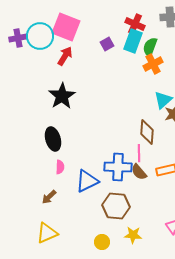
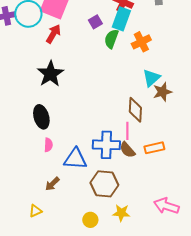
green semicircle: (150, 47) -> (111, 39), moved
blue triangle: (87, 181) -> (75, 159), turned 30
brown arrow: (49, 197) -> (52, 184), moved
yellow triangle: (47, 233) -> (35, 211), size x0.6

